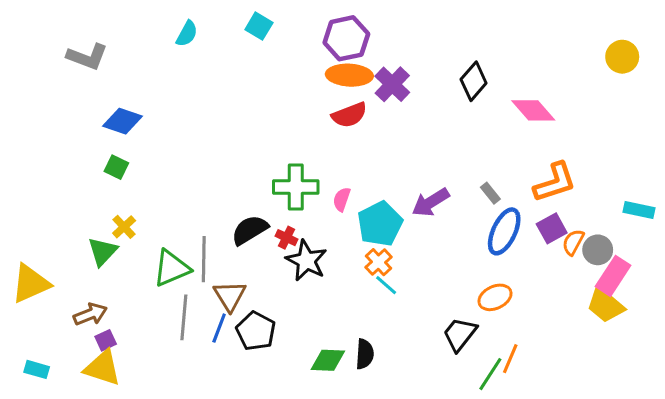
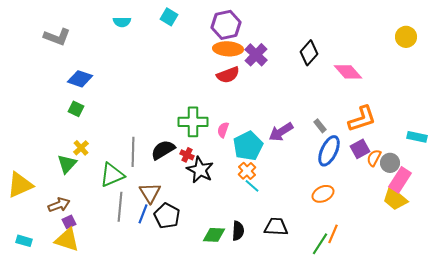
cyan semicircle: (187, 34) -> (122, 22), turned 60
gray line: (204, 259) -> (133, 152), moved
black trapezoid: (460, 334) -> (276, 227), moved, turned 55

